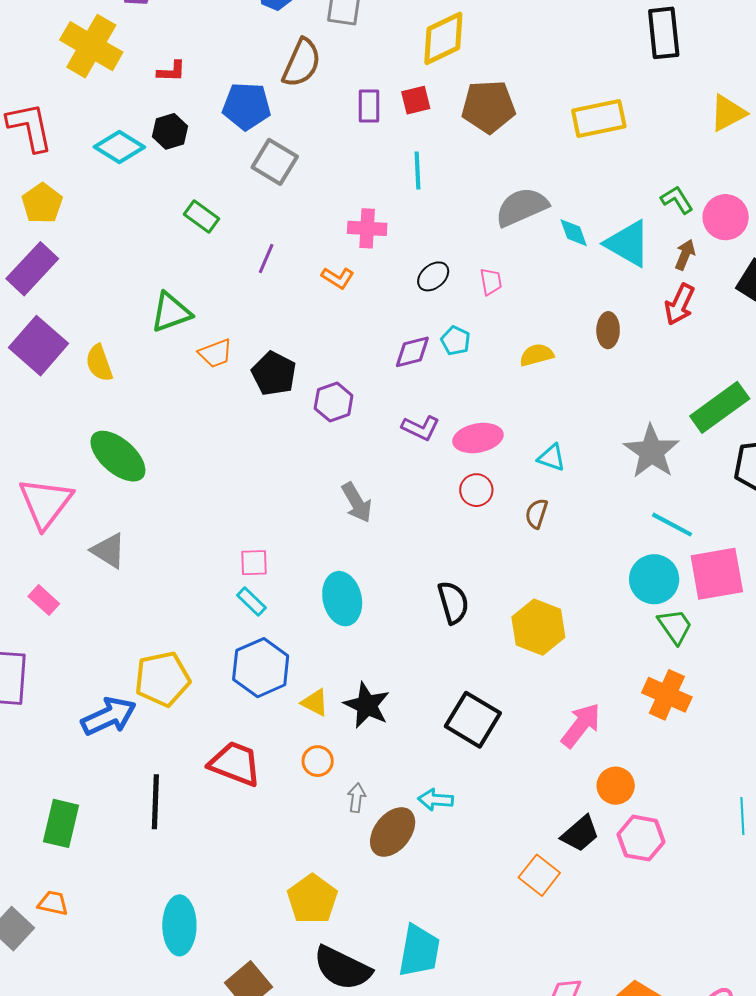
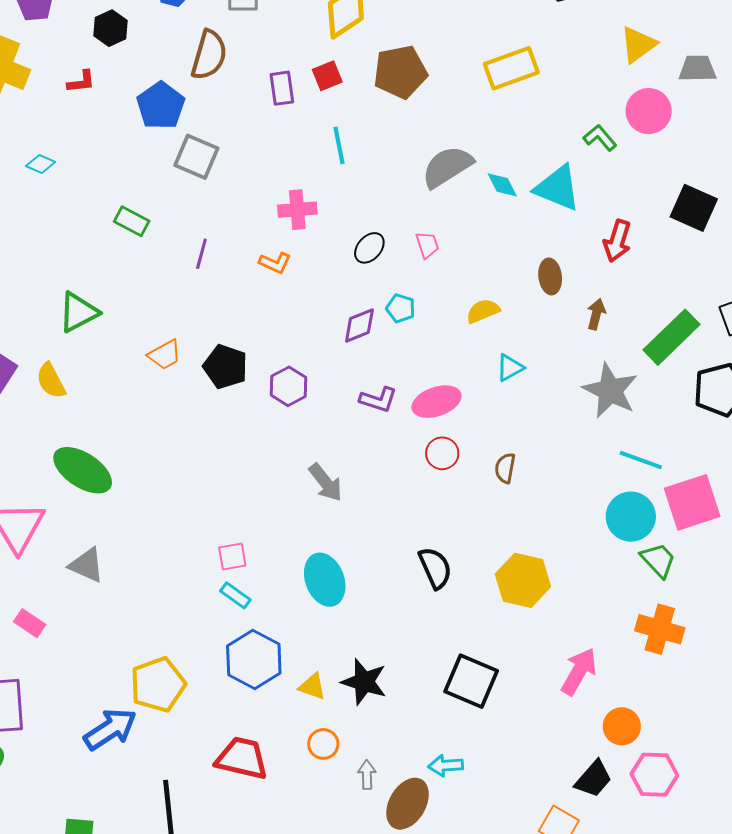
blue pentagon: (247, 106) -> (161, 106), turned -30
black hexagon: (170, 131) -> (111, 28), moved
cyan diamond: (119, 147) -> (41, 164), size x0.6
pink circle: (726, 217) -> (649, 111), moved
brown arrow: (685, 255) -> (596, 314), moved
green triangle: (171, 312) -> (78, 312), moved
cyan triangle: (552, 458) -> (510, 368), moved, turned -40

